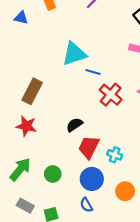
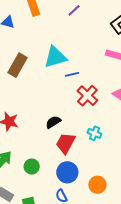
blue line: (93, 72) -> (72, 74), turned -32
brown rectangle: (32, 91) -> (18, 65), moved
cyan cross: (115, 155) -> (94, 133), moved

